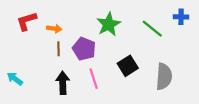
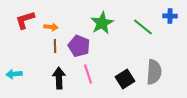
black square: (128, 66) -> (125, 79), moved
cyan arrow: (15, 79) -> (14, 74), turned -42

